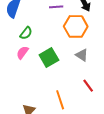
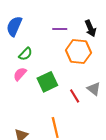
gray triangle: (82, 55) -> (94, 89), moved
red line: (88, 86) -> (75, 96), moved

